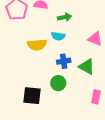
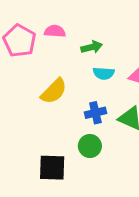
cyan semicircle: (58, 36) -> (104, 73), moved
yellow semicircle: (37, 45) -> (54, 91), turned -36

